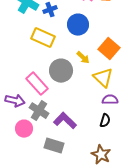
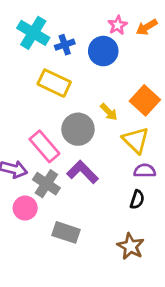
blue circle: (78, 25) -> (103, 51), moved
purple L-shape: (65, 121) -> (83, 172), moved

